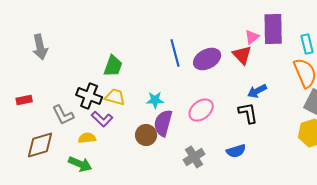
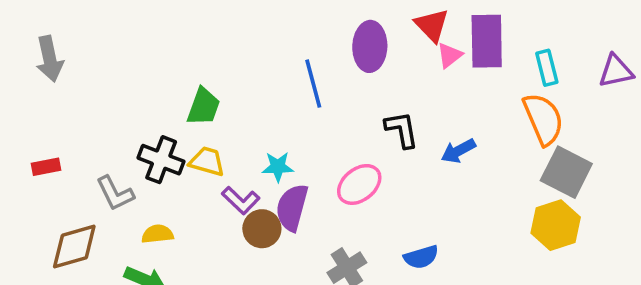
gray arrow: (40, 47) -> (50, 59), moved
red triangle: (242, 55) -> (432, 25), moved
purple ellipse: (207, 59) -> (370, 46), moved, turned -60
black L-shape: (248, 113) -> (402, 130), moved
purple L-shape: (102, 119) -> (241, 200), moved

